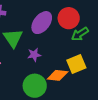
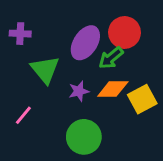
green arrow: (80, 34) -> (111, 58), moved
orange diamond: (58, 75) -> (113, 89), moved

